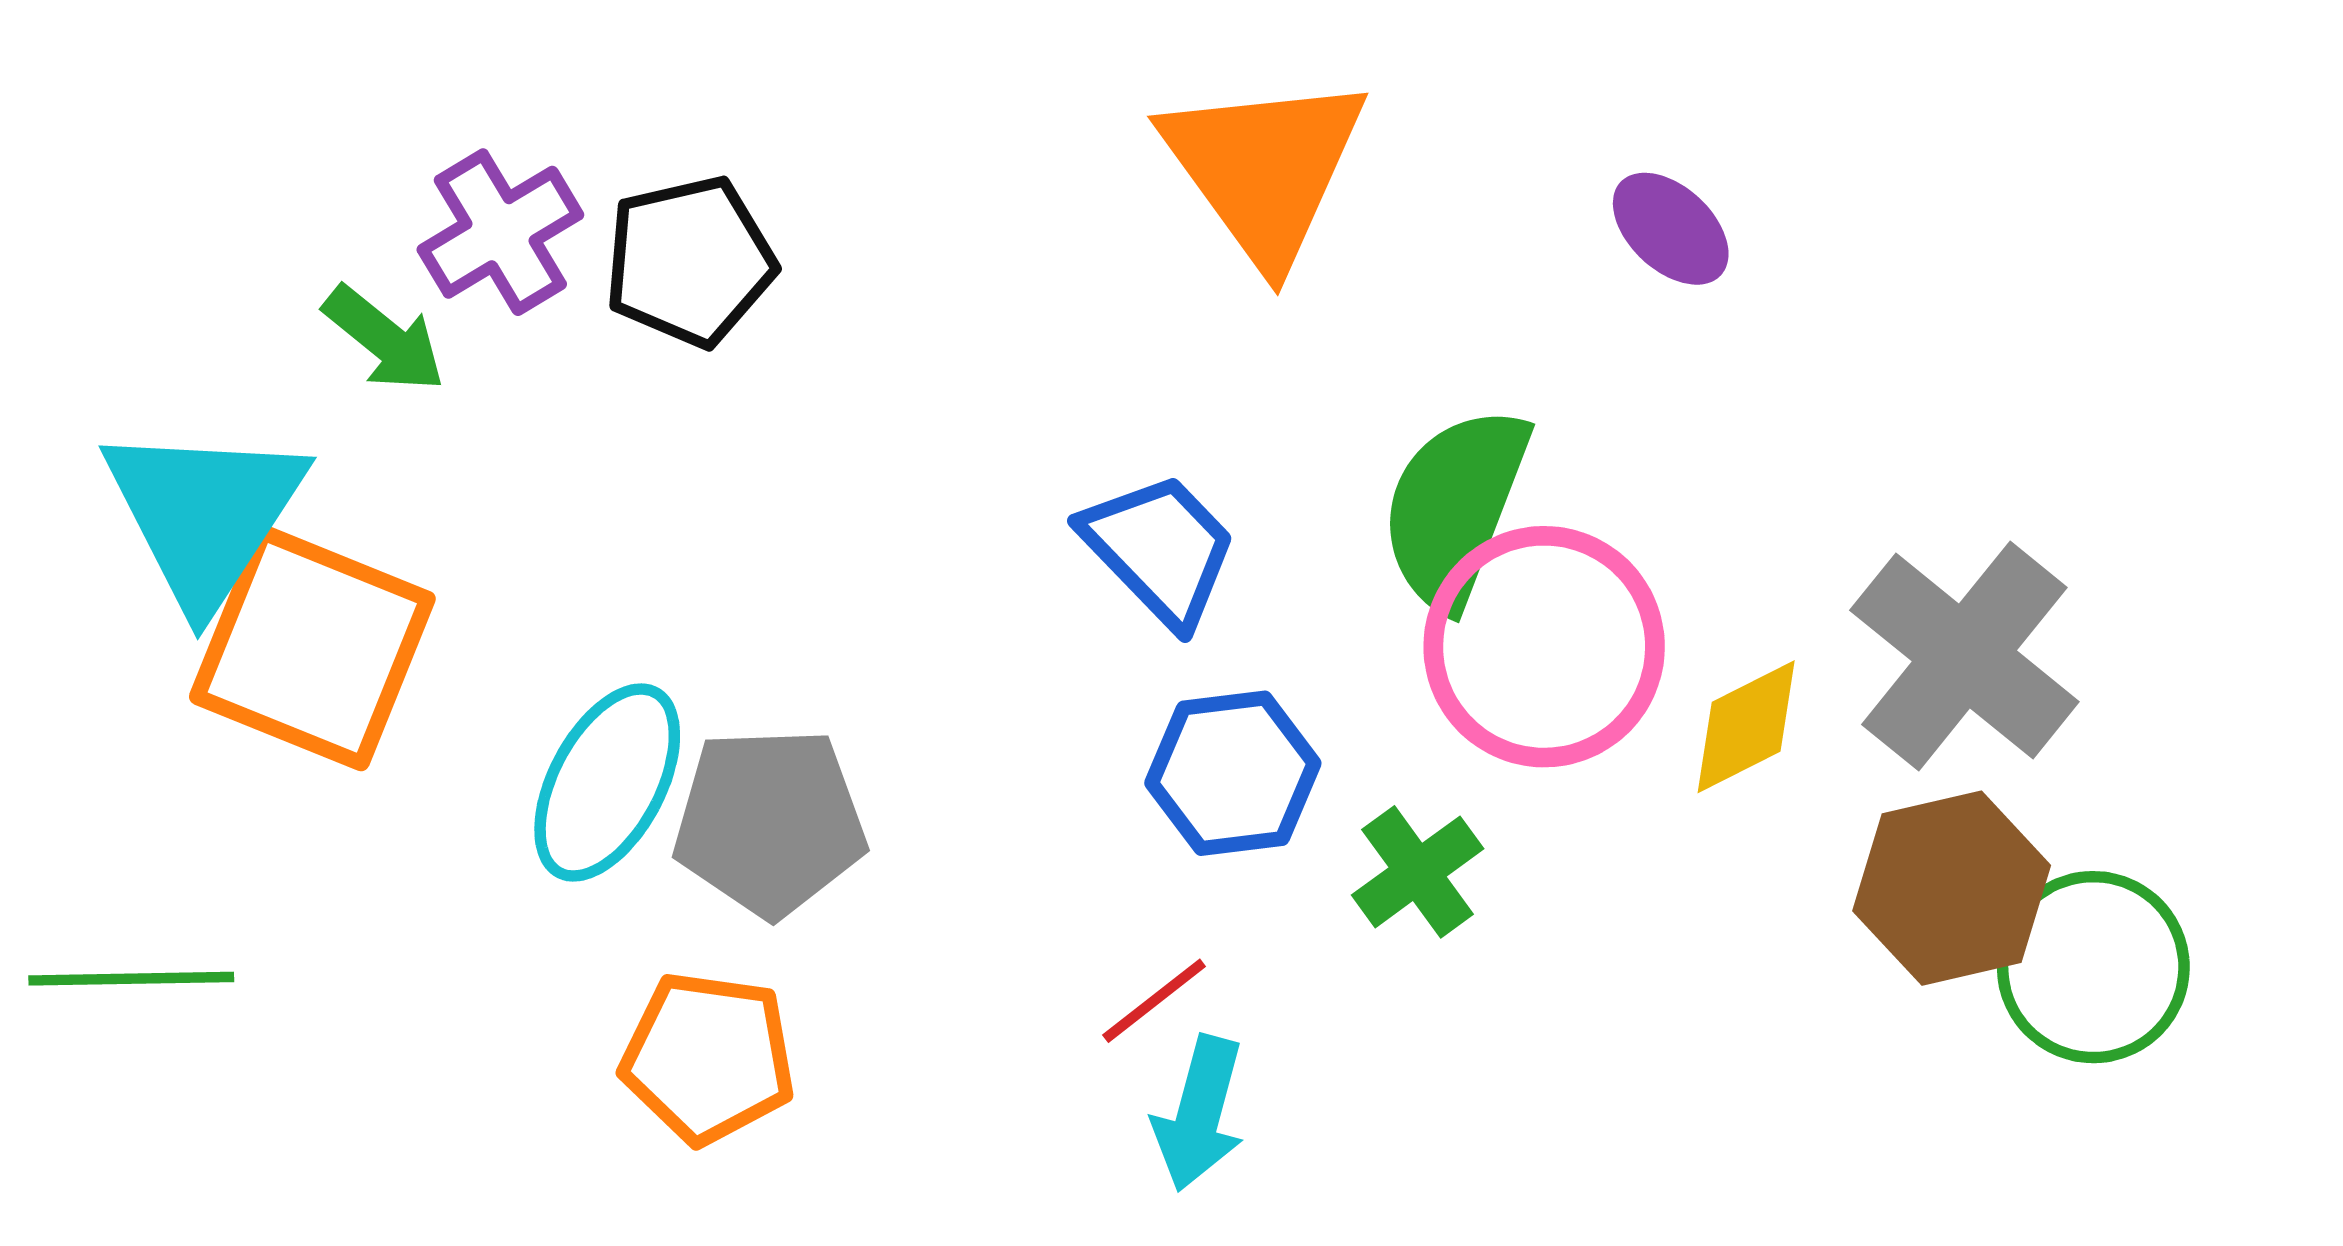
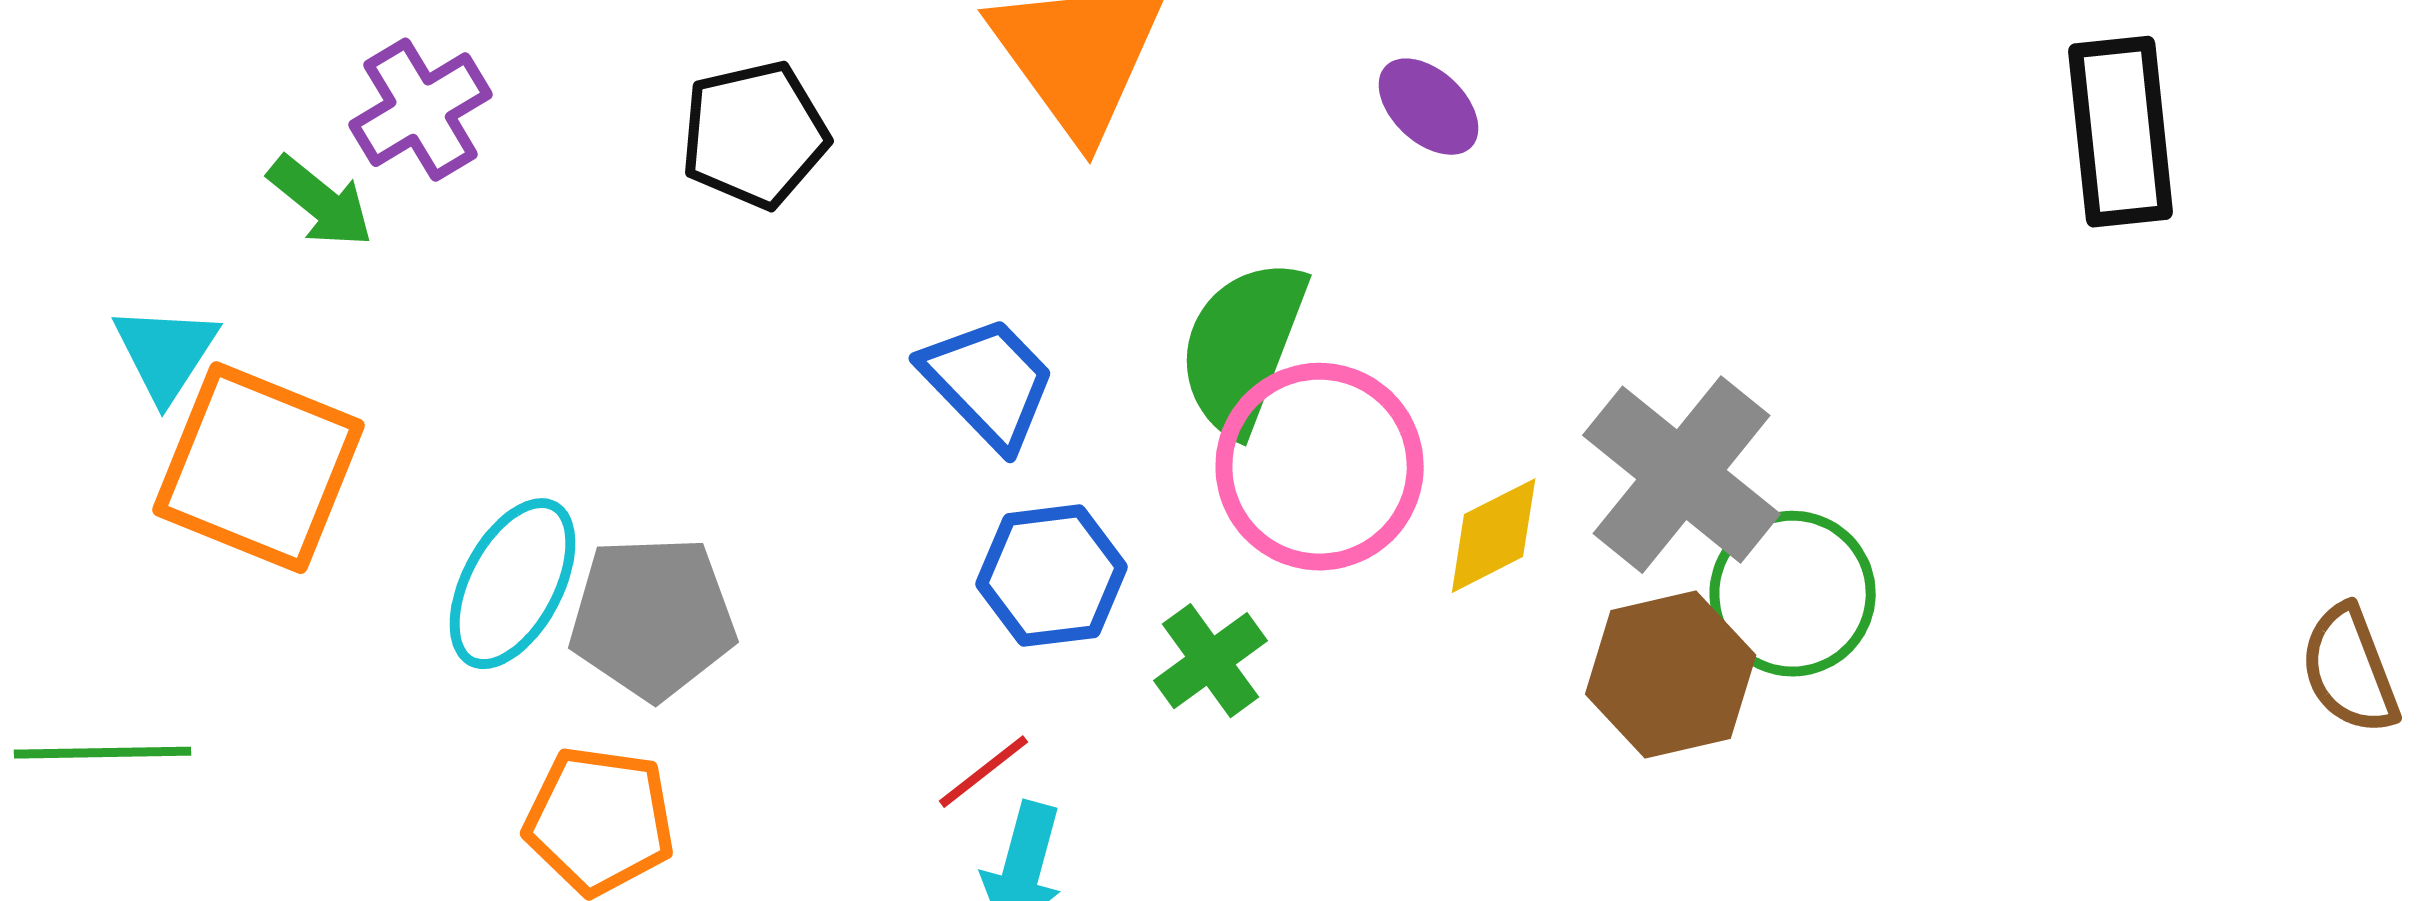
black pentagon: (690, 261) -> (755, 135), moved
cyan triangle: (204, 514) -> (166, 353), size x0.6
green circle: (2093, 967) -> (1793, 594), moved

